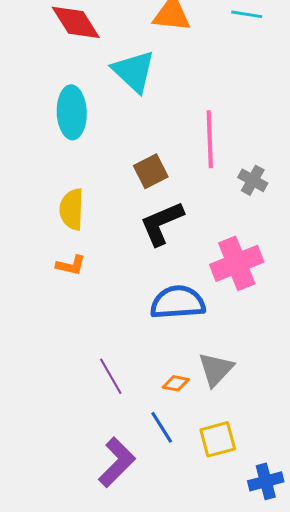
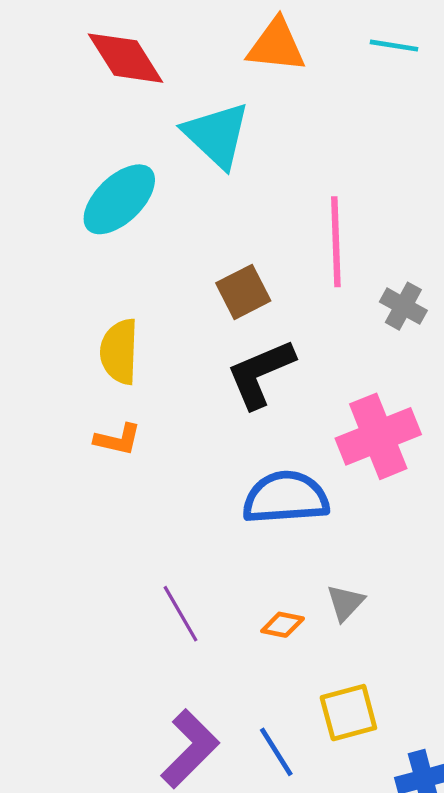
cyan ellipse: (72, 112) -> (119, 199), turned 48
gray triangle: (216, 369) -> (345, 603), size x0.7
blue line: (162, 427) -> (276, 752), moved

